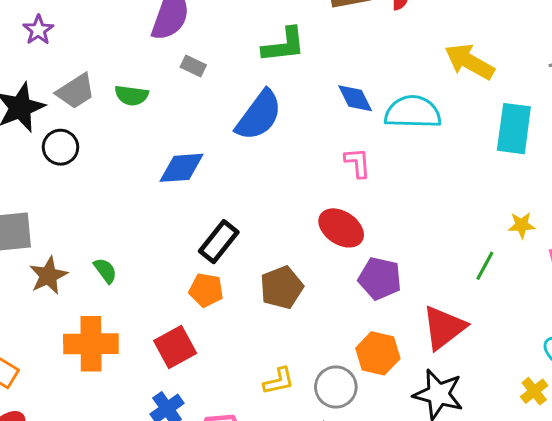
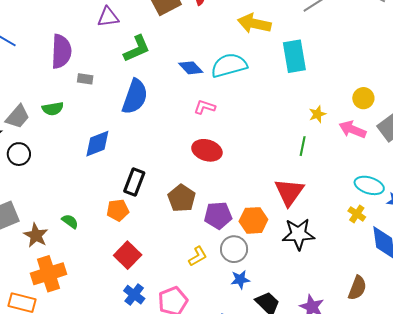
pink L-shape: (358, 163) -> (205, 107), turned -50
purple pentagon: (380, 278) -> (218, 215), moved
orange pentagon: (206, 290) -> (118, 210), moved
orange cross: (91, 344) -> (49, 274), moved

